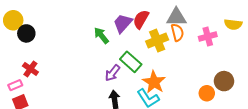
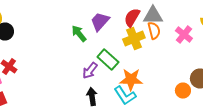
red semicircle: (141, 19) -> (132, 18), moved
pink cross: (208, 36) -> (184, 34), turned -36
orange star: (154, 82) -> (131, 80), turned -30

